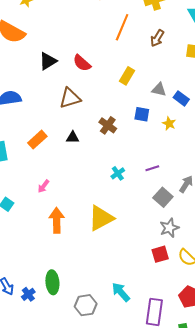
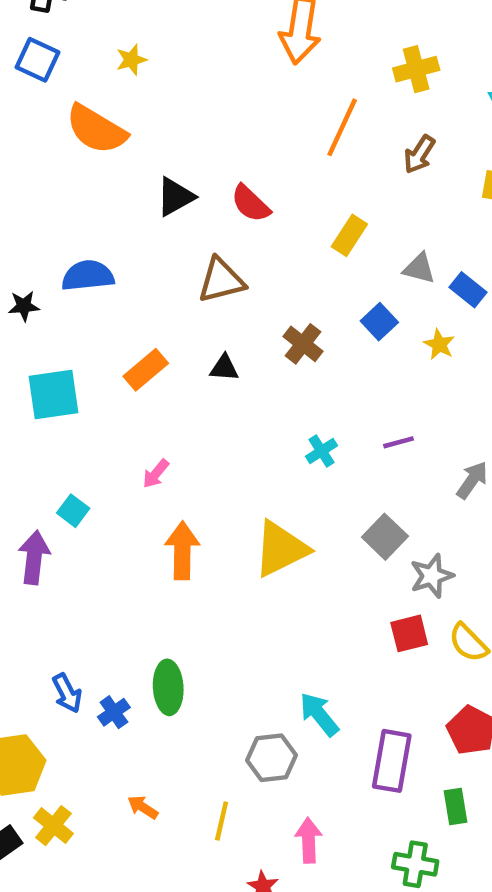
blue square: (142, 114) -> (379, 322), turned 35
gray square: (163, 197) -> (385, 537), moved
gray hexagon: (86, 305) -> (272, 758), moved

